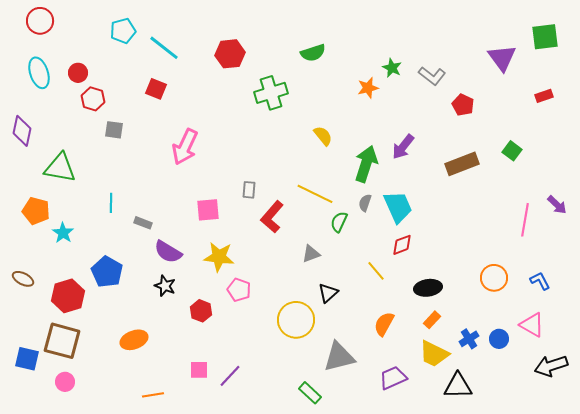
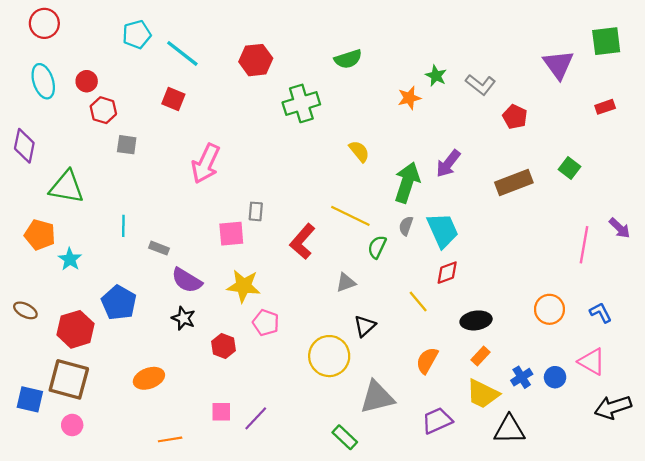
gray rectangle: (249, 190) -> (256, 211), moved

